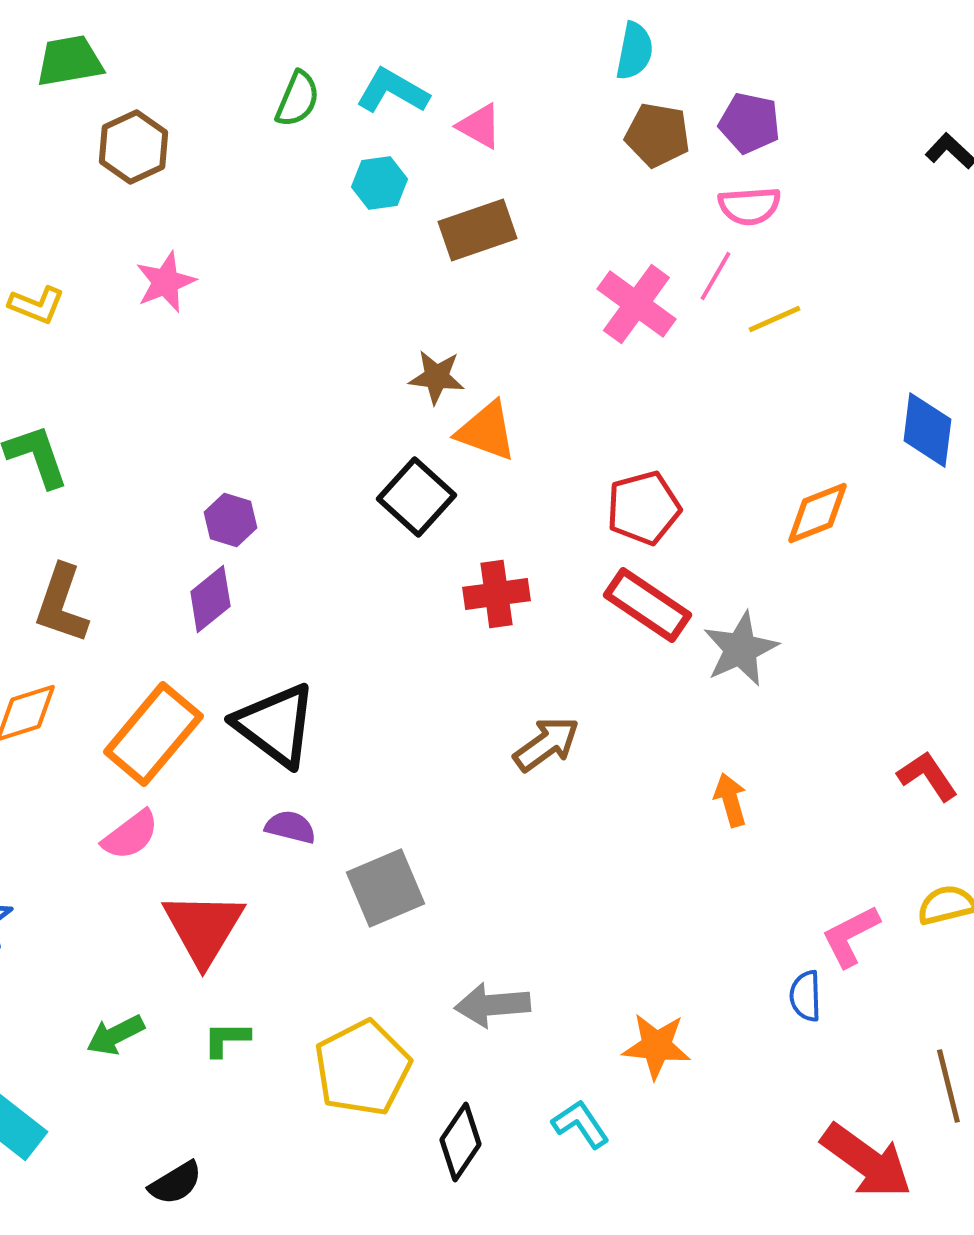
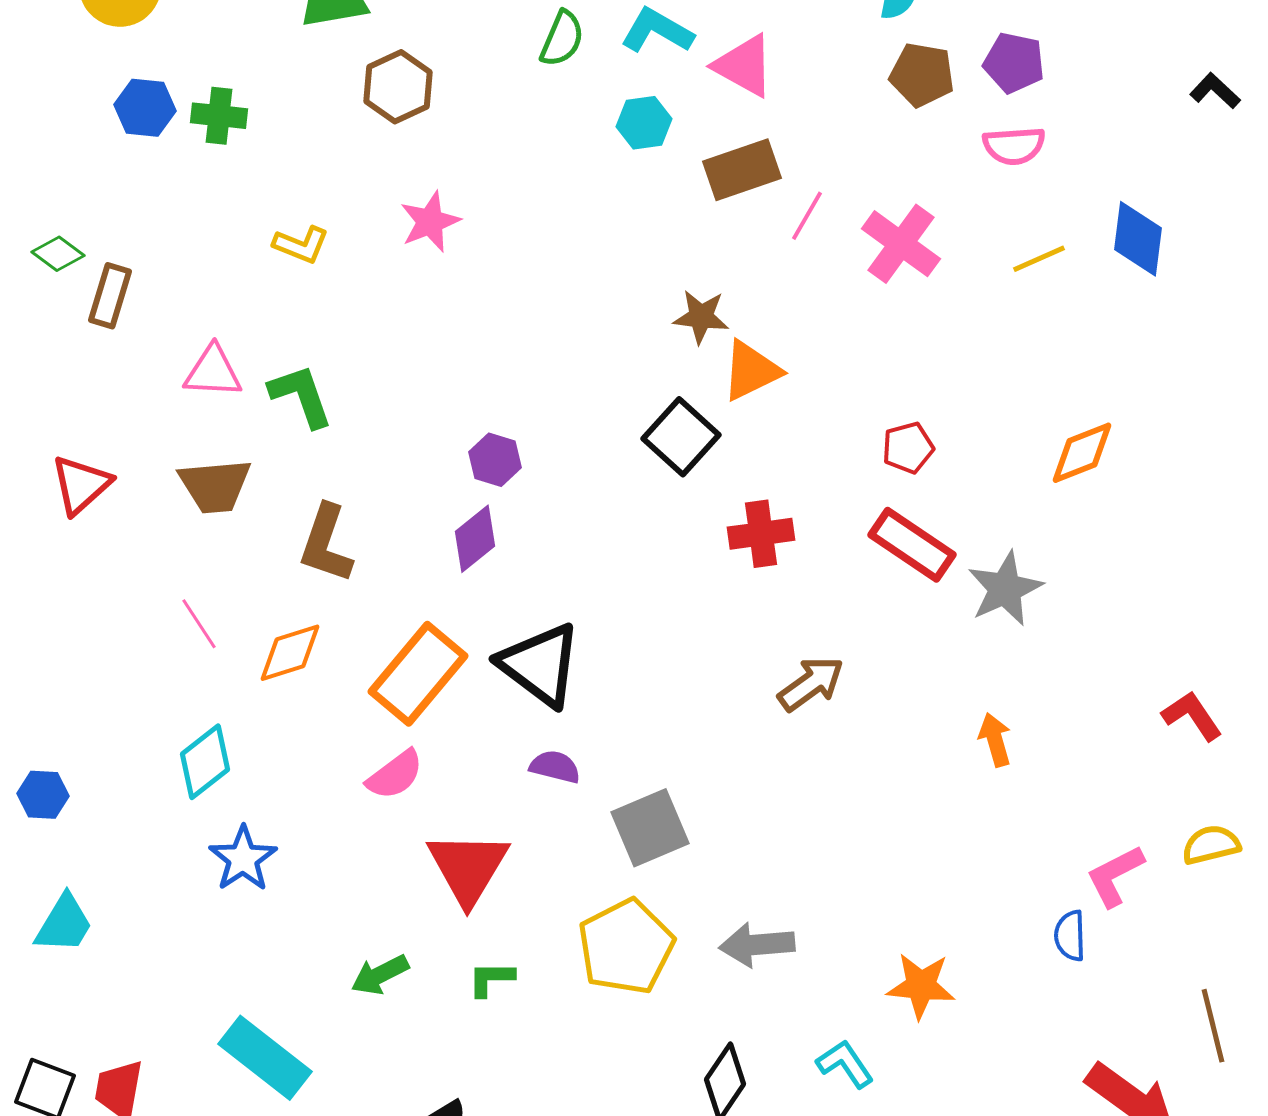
pink triangle: (479, 126) -> (744, 66), size x1.4
pink line: (715, 276) -> (807, 216), moved
blue diamond: (927, 430) -> (1138, 239), moved
orange triangle: (486, 431) -> (751, 371), turned -46
red pentagon: (643, 508) -> (908, 448), size x0.7
yellow pentagon: (362, 1068) -> (626, 947), moved

